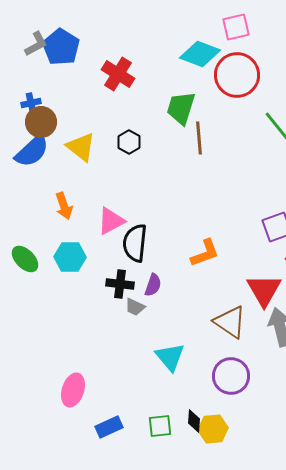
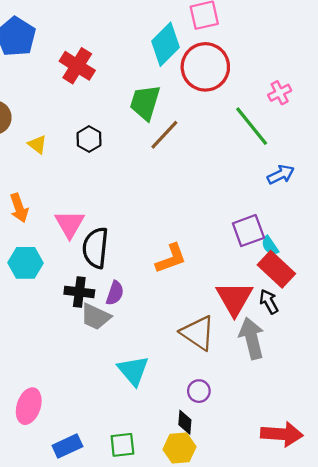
cyan diamond: (200, 54) -> (165, 44), turned -66
brown line: (199, 138) -> (164, 135), turned 48
yellow triangle: (81, 147) -> (37, 144), size x0.6
pink triangle: (111, 221) -> (70, 224), turned -32
gray trapezoid: (135, 307) -> (95, 317), size x1.4
purple circle: (231, 376) -> (199, 391), size x0.6
black diamond: (194, 421) -> (185, 422), moved

